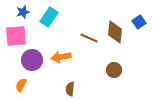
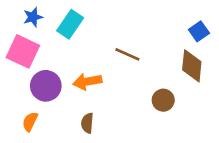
brown diamond: (115, 32) -> (192, 66), moved
pink square: (16, 36) -> (23, 51), turned 30
brown semicircle: (70, 89) -> (87, 123), moved

